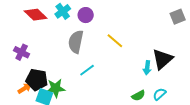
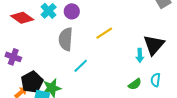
yellow line: (115, 41) -> (104, 33), turned -66
black pentagon: (37, 80) -> (32, 82), turned -30
cyan semicircle: (159, 94) -> (156, 80), turned -32

